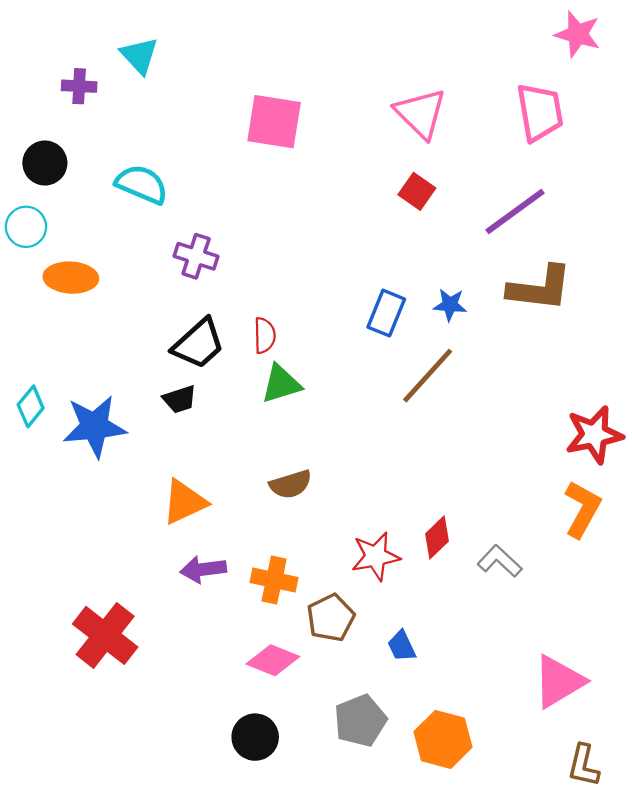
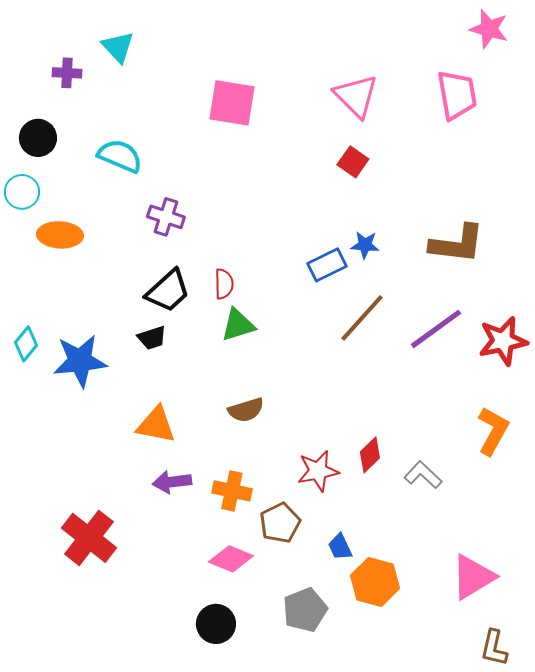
purple line: (515, 211) -> (436, 329), moved
blue star: (450, 305) -> (365, 245), moved
blue rectangle: (386, 313) -> (327, 265), turned 42
red star: (594, 435) -> (503, 341), moved
orange triangle: (184, 502) -> (156, 425), turned 36
orange hexagon: (443, 739) -> (375, 582), moved

